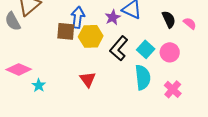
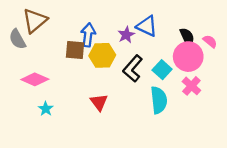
pink circle: (170, 52) -> (188, 57), moved, size x1.4
pink diamond: (19, 69) -> (35, 79), moved
pink cross: (173, 89) -> (191, 86), moved

